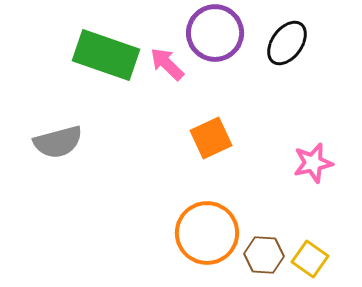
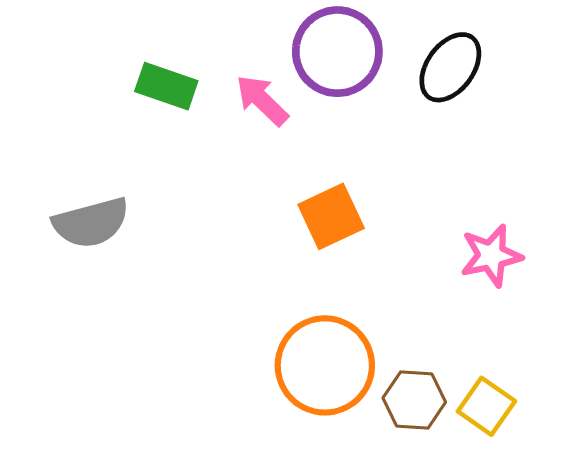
green rectangle: (106, 55) -> (166, 86), size x0.6

